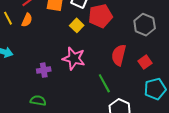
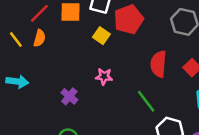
pink star: (74, 58) -> (104, 76), size x0.6
purple cross: (44, 70) -> (69, 96), turned -32

